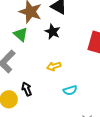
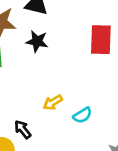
yellow arrow: (54, 66) -> (53, 102), moved

